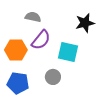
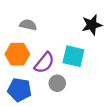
gray semicircle: (33, 17) -> (28, 25), moved
purple semicircle: (41, 40) -> (44, 63), moved

